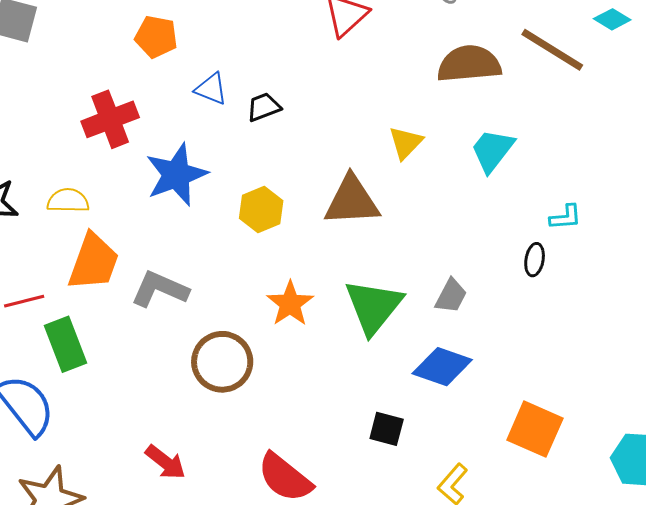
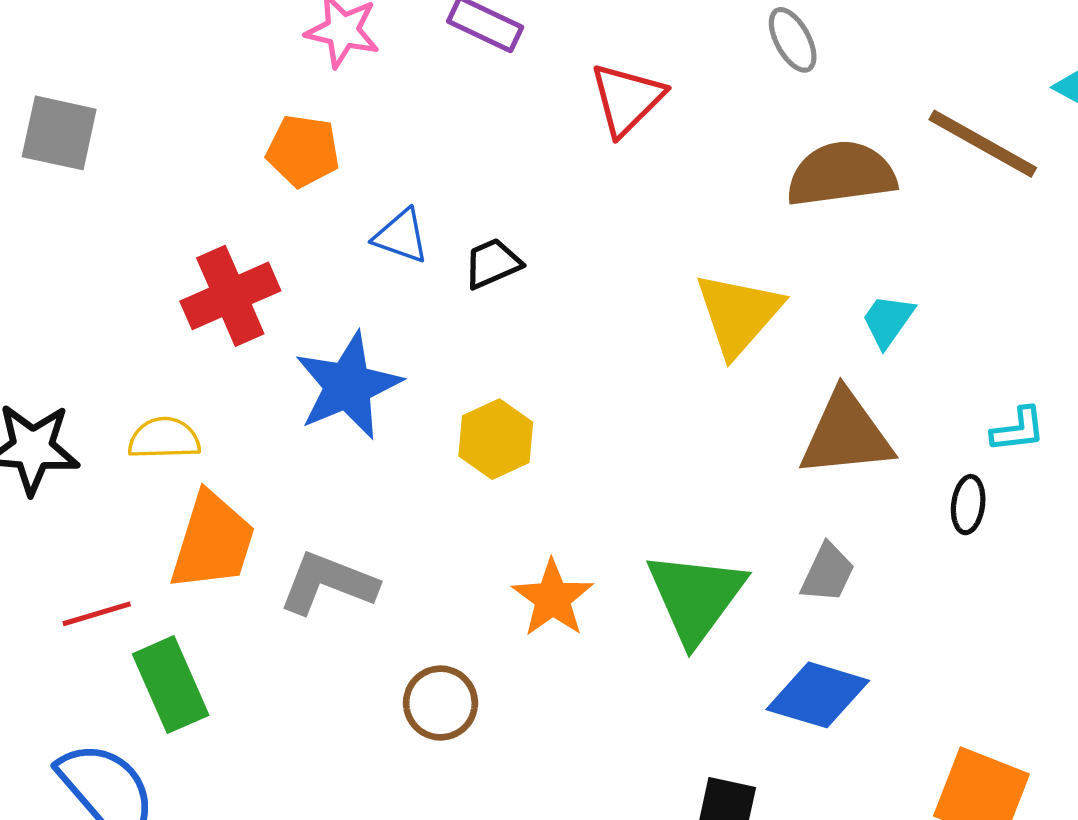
yellow triangle: (406, 143) -> (738, 314), size x1.5
cyan trapezoid: (492, 150) -> (888, 321), size x0.7
brown triangle: (352, 201) -> (846, 434), moved
brown circle: (222, 362) -> (440, 703), size x0.7

